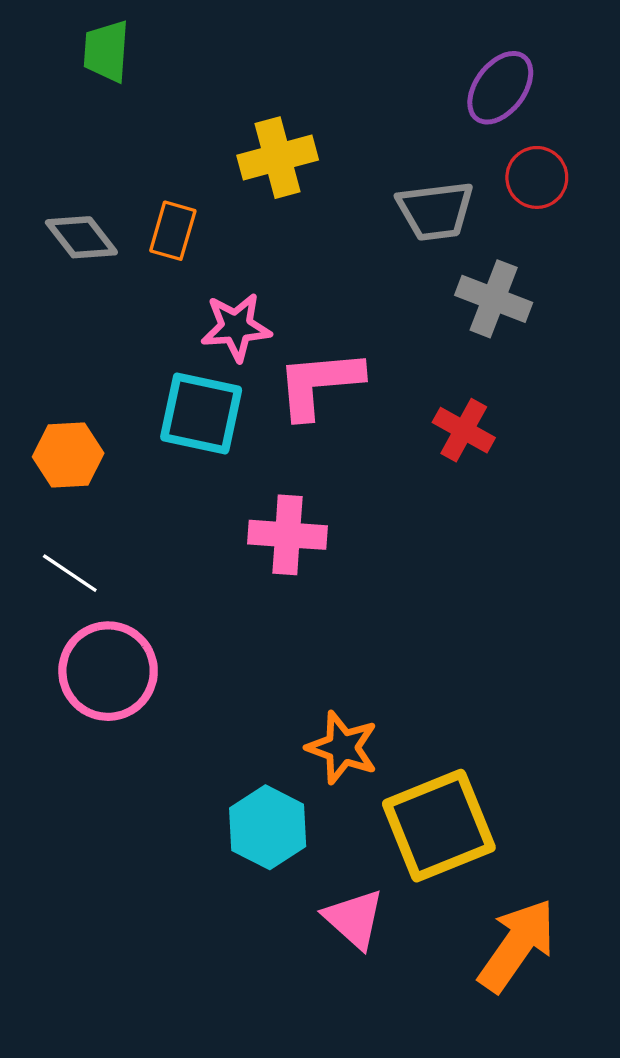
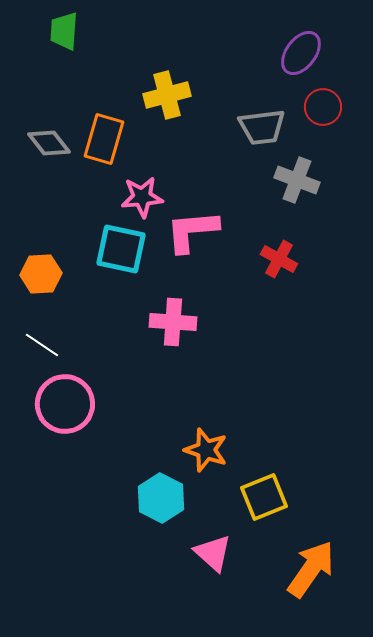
orange rectangle: (173, 231) -> (104, 139), size x1.4
yellow square: (439, 826) -> (264, 497), size x0.7

